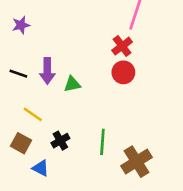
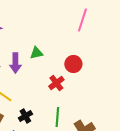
red cross: (122, 46) -> (56, 83), moved
green triangle: (72, 84) -> (36, 53), moved

